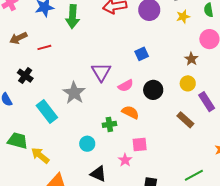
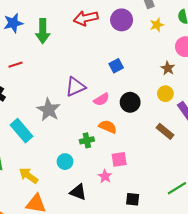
purple triangle: (101, 72) -> (75, 87), turned 40
yellow arrow: (40, 155) -> (28, 176), moved

